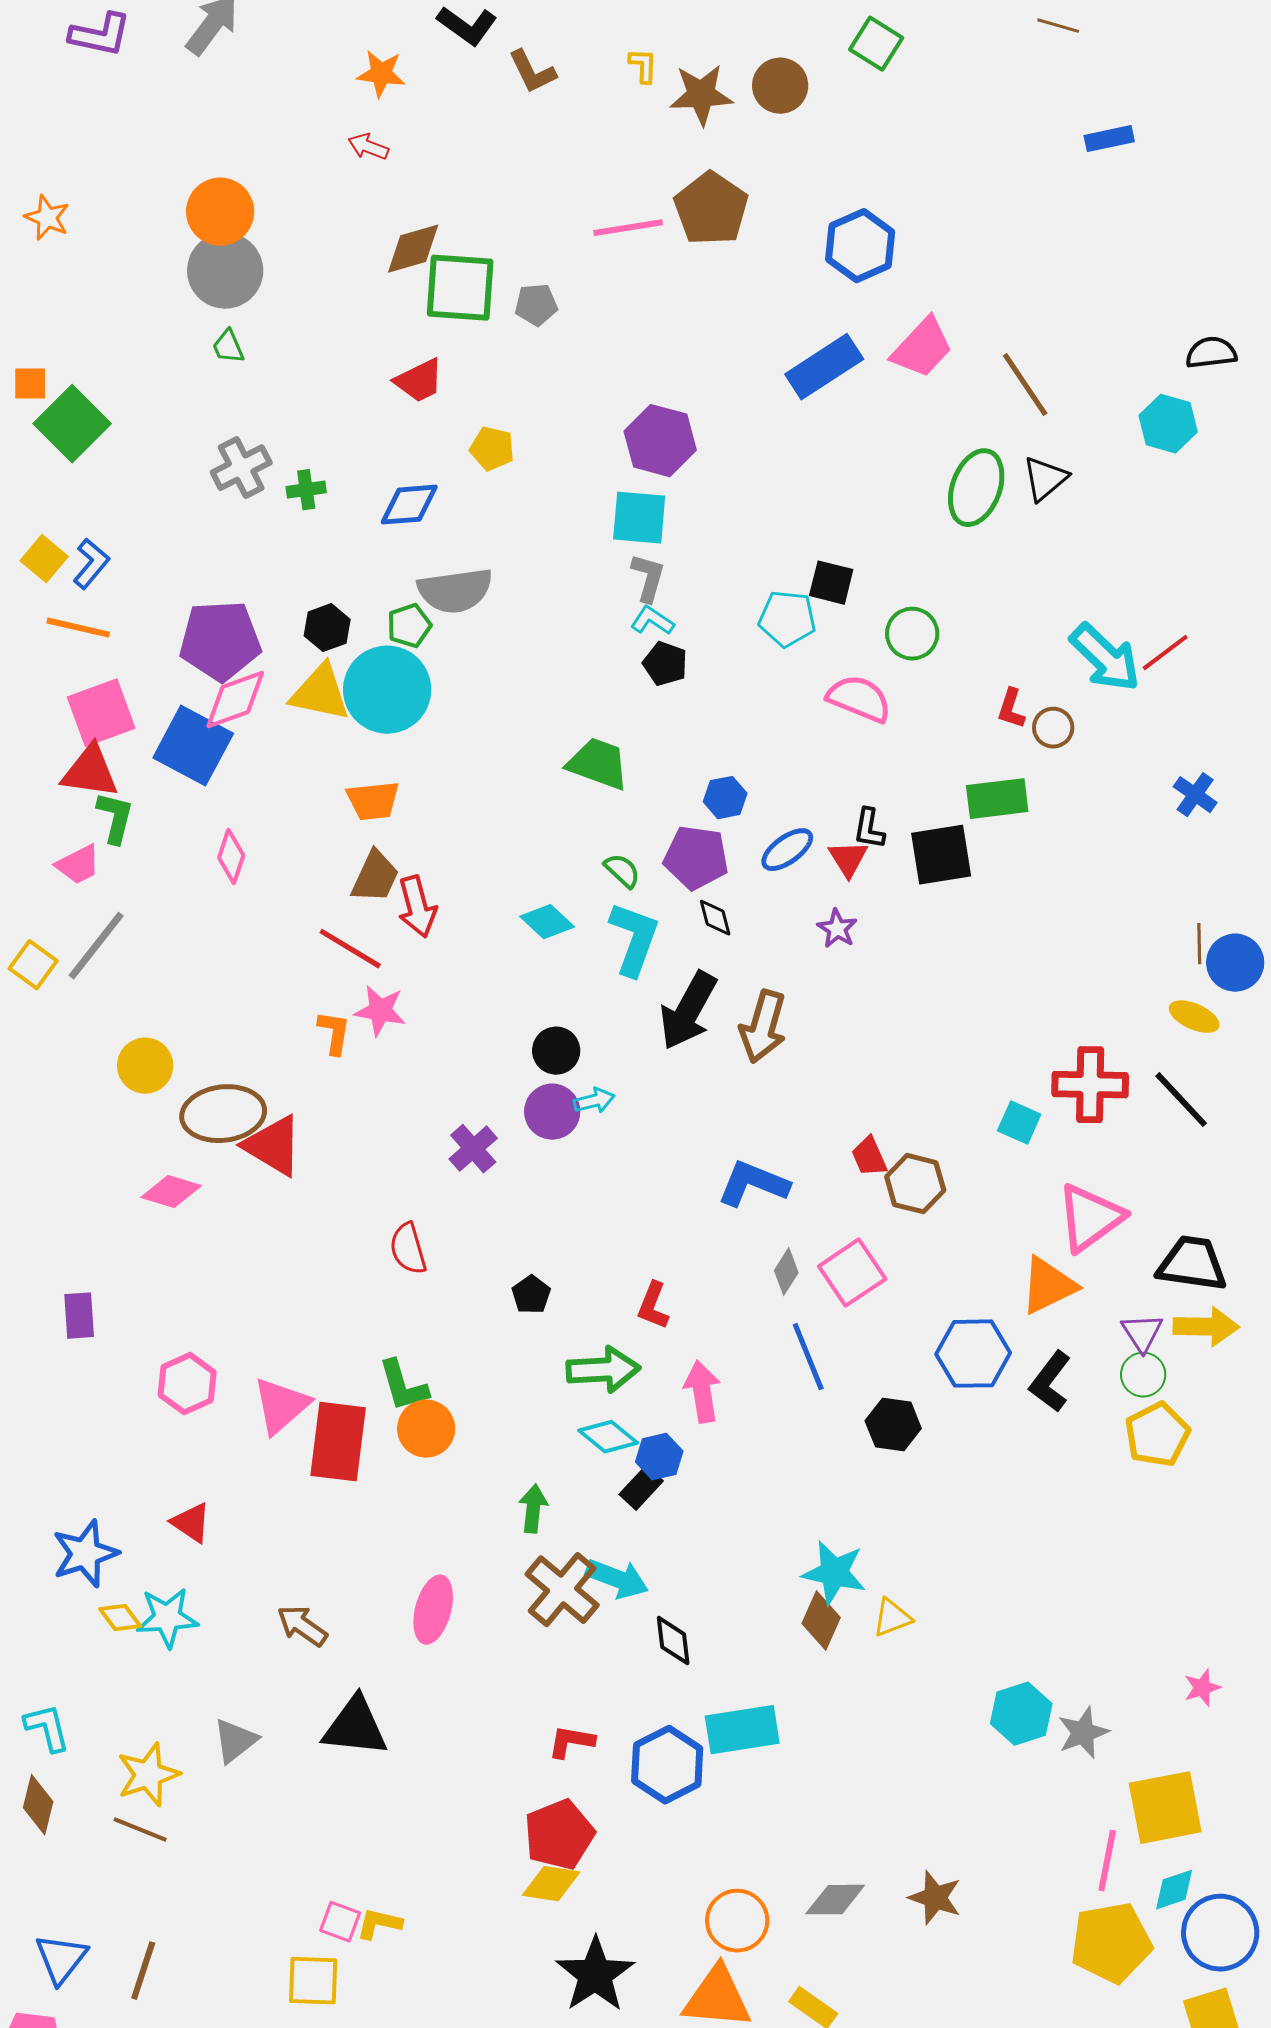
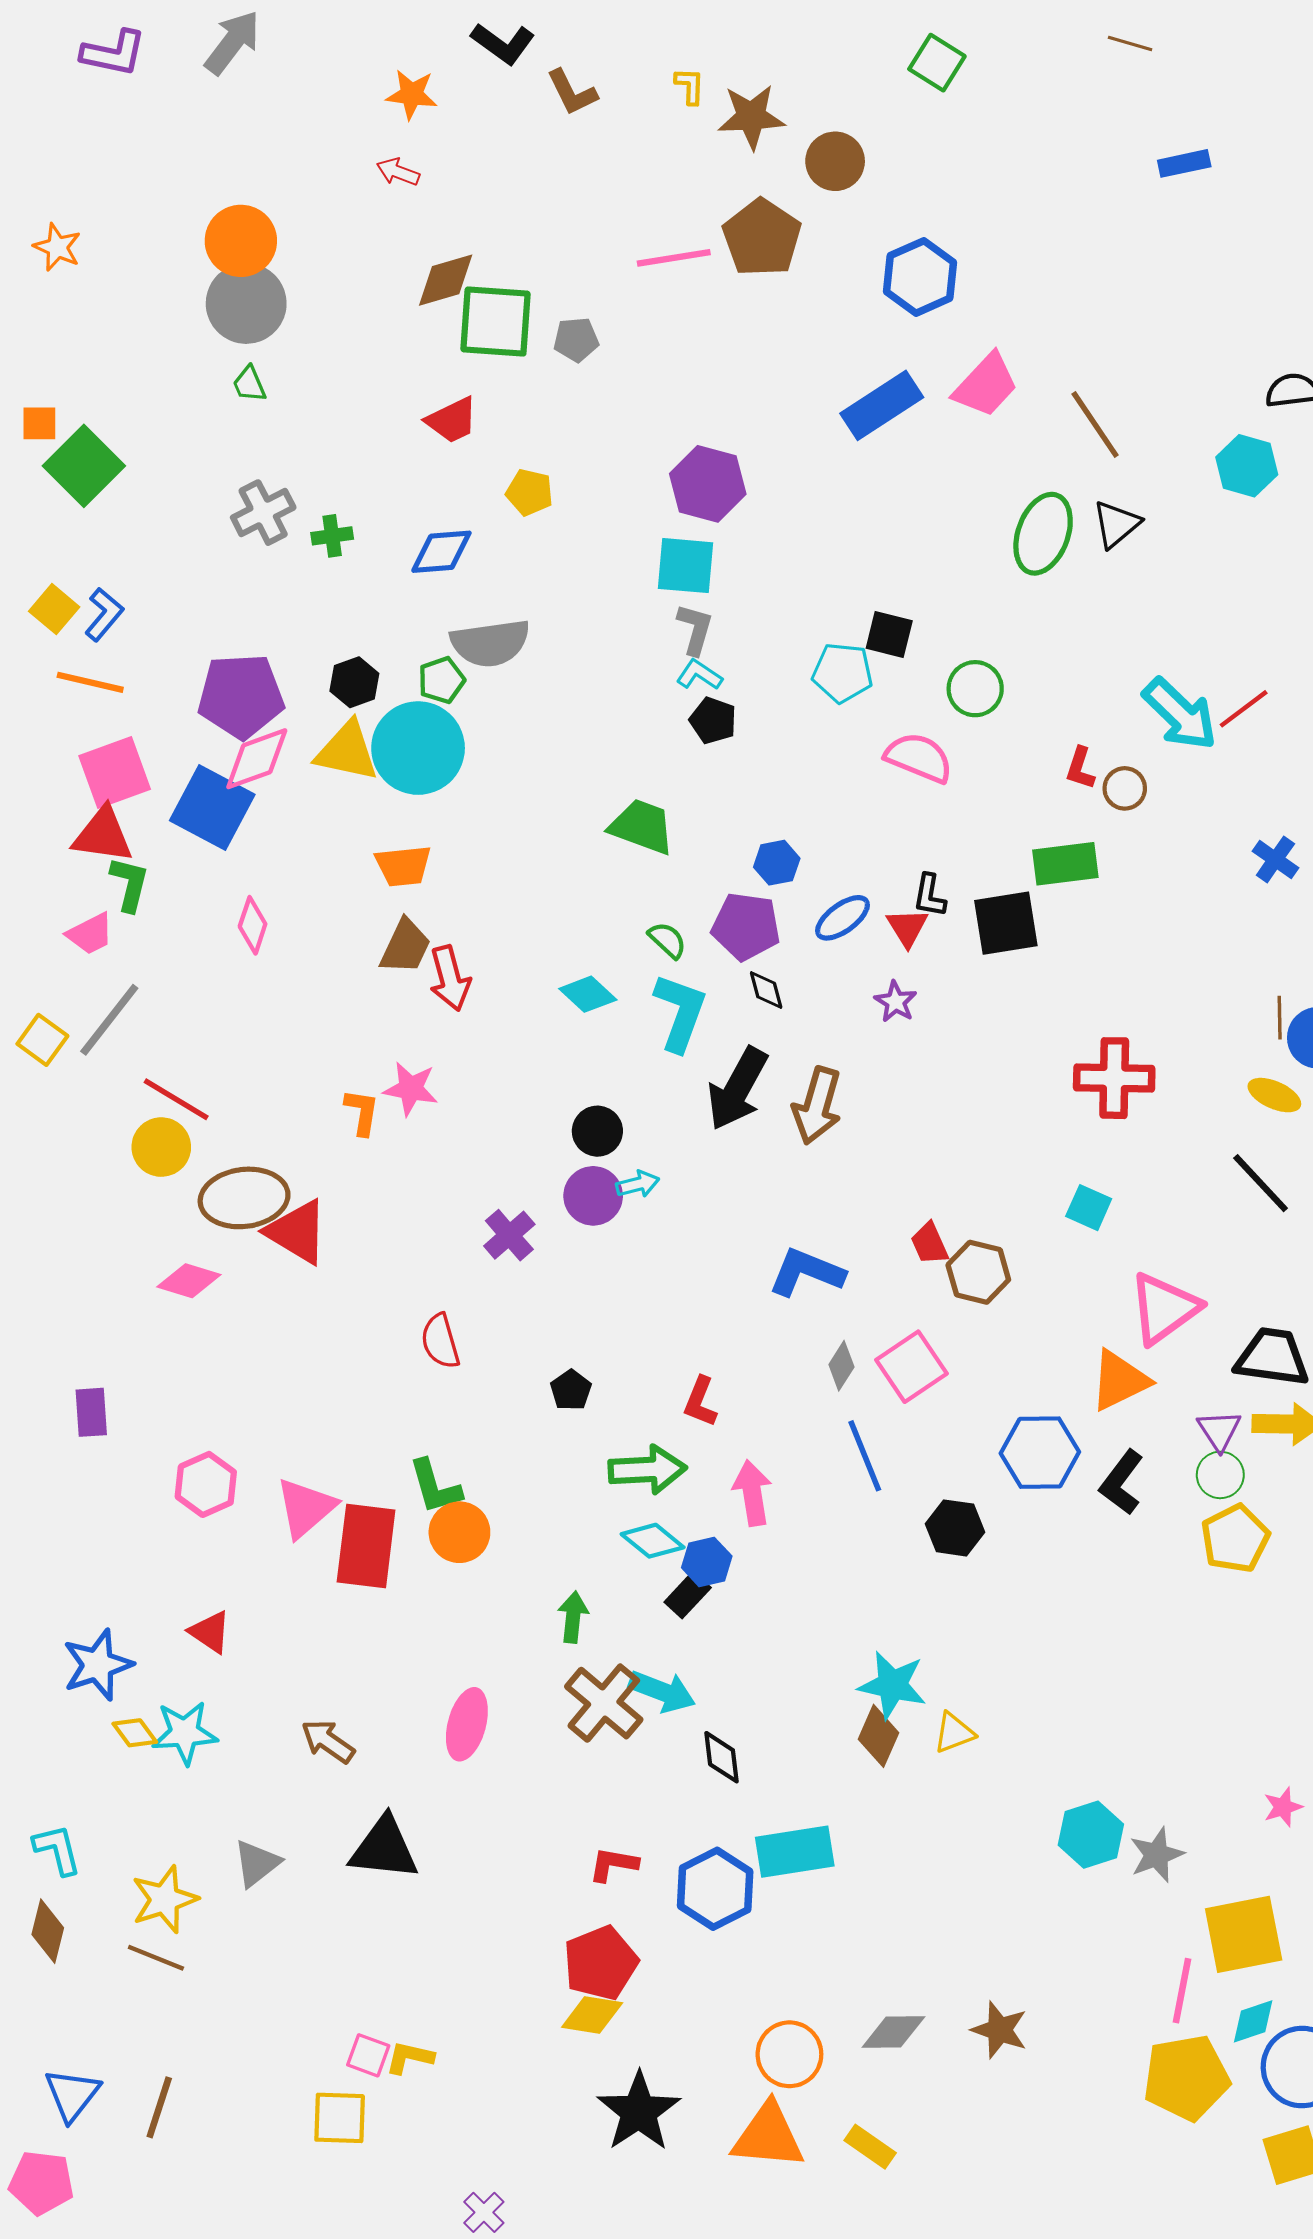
brown circle: (780, 86) -> (835, 161), moved
red line: (350, 949) -> (176, 1099), moved
red cross: (1090, 1085) -> (1114, 1078), moved

